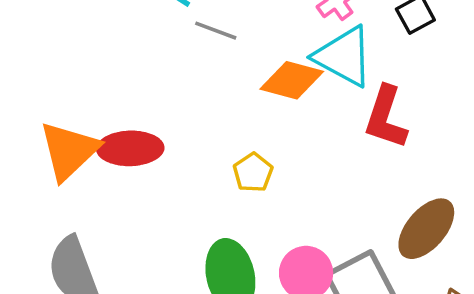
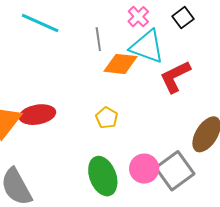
gray line: (216, 31) -> (98, 39), moved, turned 70
red L-shape: (386, 117) -> (175, 77), turned 54

